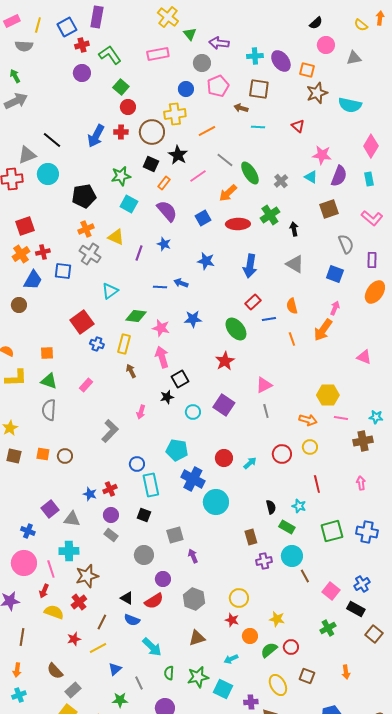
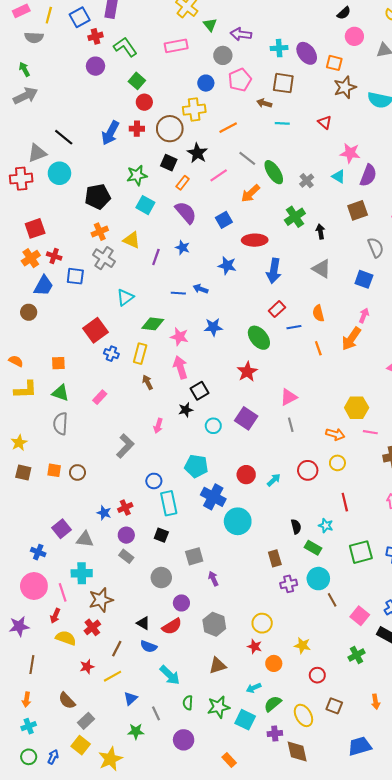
red ellipse: (238, 224) -> (255, 240), moved
red cross: (43, 252) -> (54, 256), turned 32
green semicircle: (269, 650) -> (273, 704), moved

